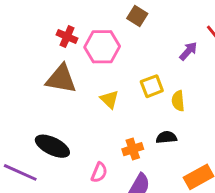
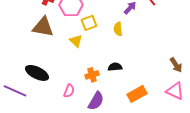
yellow square: (152, 86) -> (89, 23), moved
yellow semicircle: (178, 101) -> (118, 29), moved

